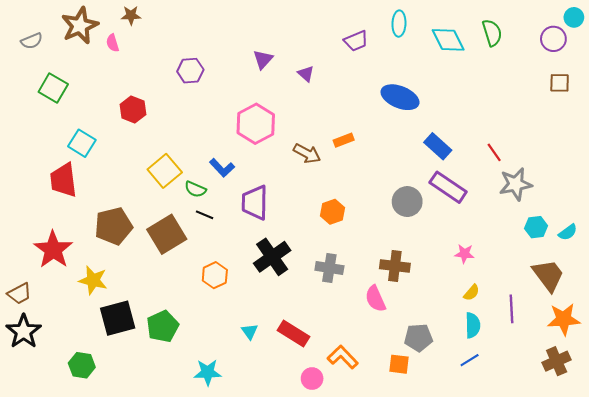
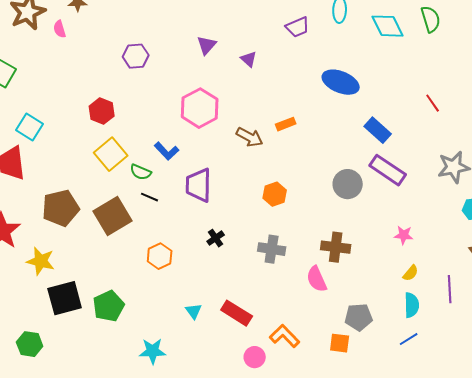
red hexagon: (133, 109) -> (102, 111), moved
red line: (494, 152) -> (433, 103), moved
black cross: (272, 257) -> (216, 238), size x0.5

